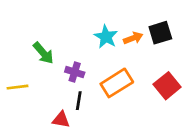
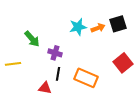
cyan star: (106, 37) -> (78, 27), turned 30
orange rectangle: (117, 83) -> (86, 78), moved, turned 55

